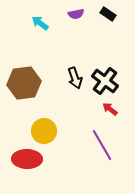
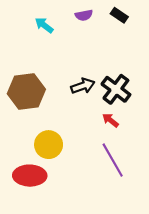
black arrow: (75, 78) -> (83, 86), turned -90
red arrow: (110, 109) -> (110, 120), moved

